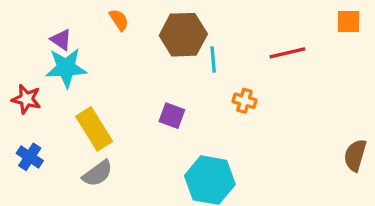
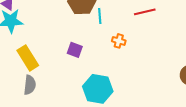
gray semicircle: (97, 173) -> (30, 85), turned -48

